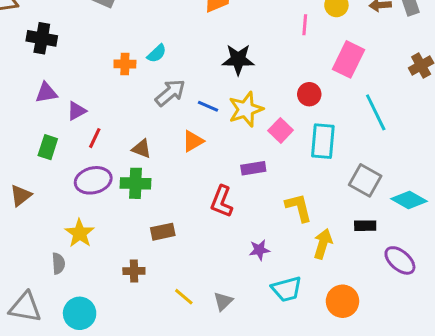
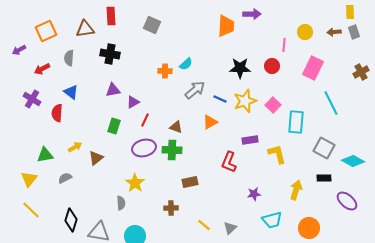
red circle: (309, 94) -> (272, 66), moved
pink square: (281, 130) -> (273, 105), moved
yellow L-shape: (299, 208) -> (277, 154), moved

